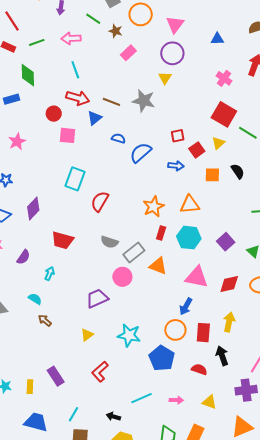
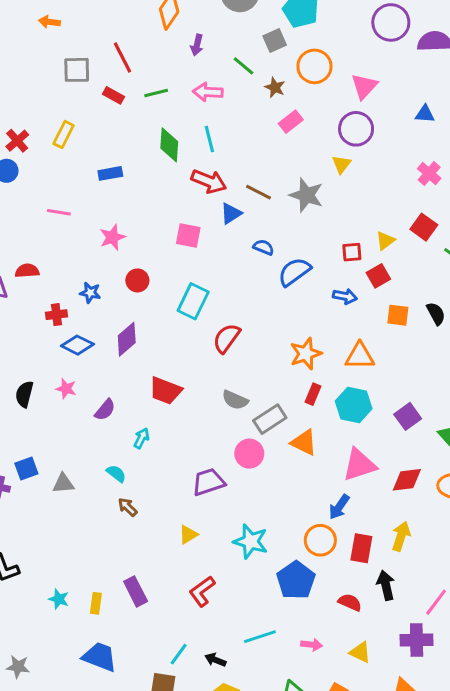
green diamond: (28, 75) -> (169, 145), moved
red circle: (54, 114) -> (137, 280), moved
red square: (224, 114) -> (424, 227), size x0.7
yellow triangle: (218, 143) -> (385, 241), moved
pink triangle: (197, 277) -> (359, 465), turned -35
cyan line: (73, 414) -> (179, 654), moved

